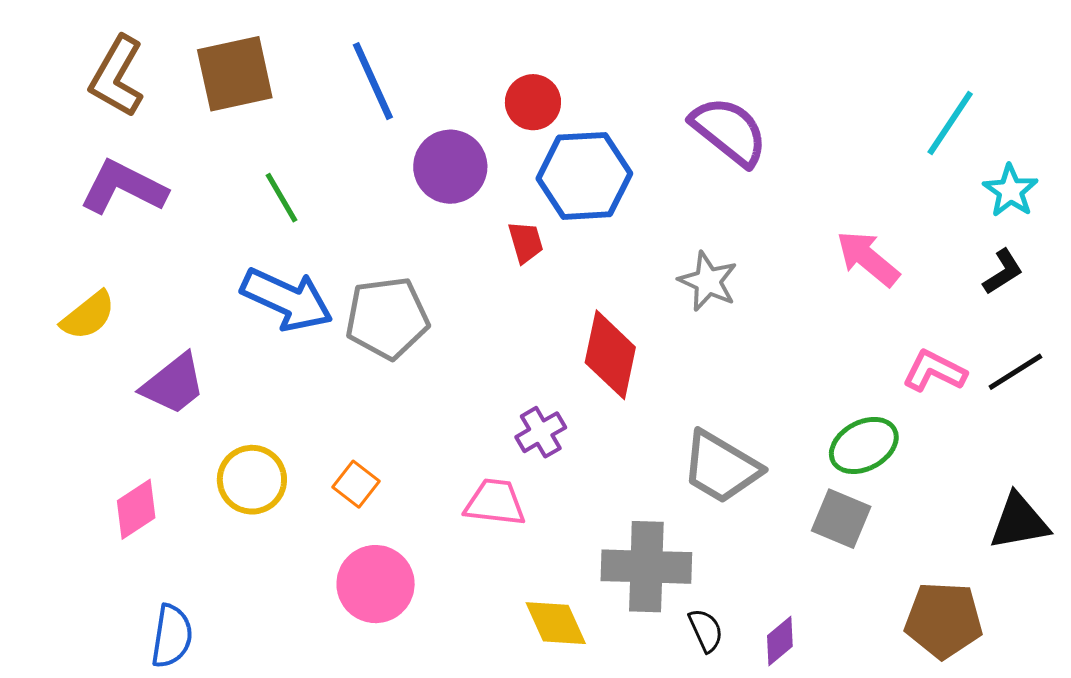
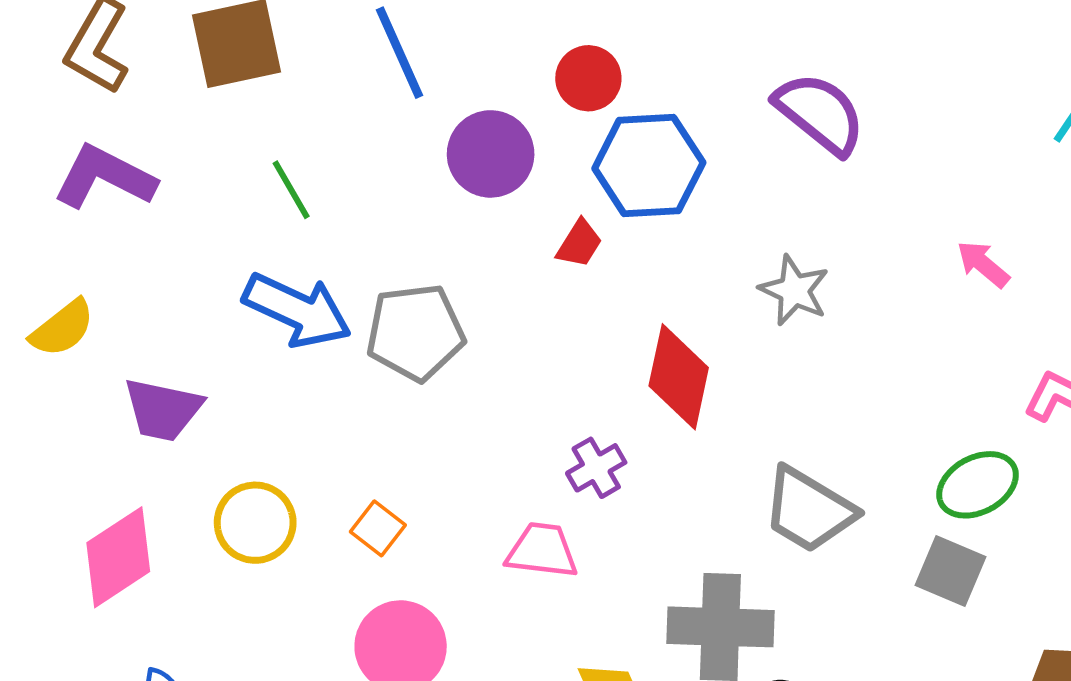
red trapezoid: (526, 242) -> (579, 244), turned 48
pink arrow: (868, 258) -> (983, 264), size x0.7
purple trapezoid: (173, 384) -> (163, 410), turned 50
pink diamond: (136, 509) -> (118, 557), size x1.4

